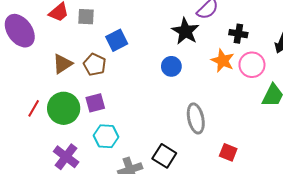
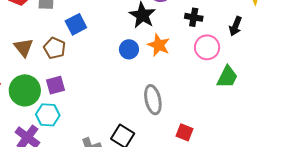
orange star: (223, 61) -> (159, 45), moved
brown triangle: (62, 64) -> (24, 47), turned -35
cyan hexagon: (106, 136) -> (48, 115), moved

